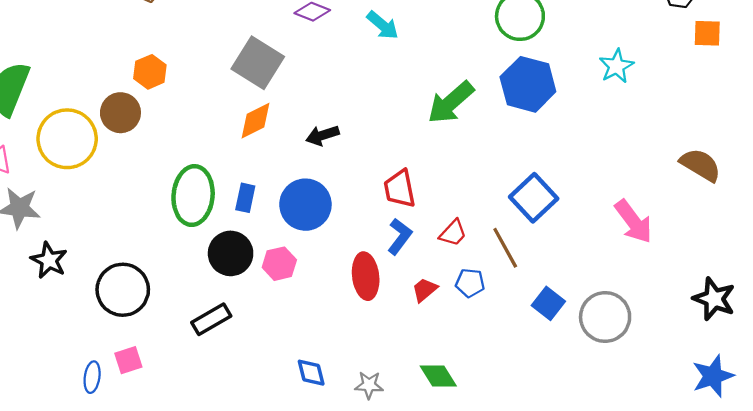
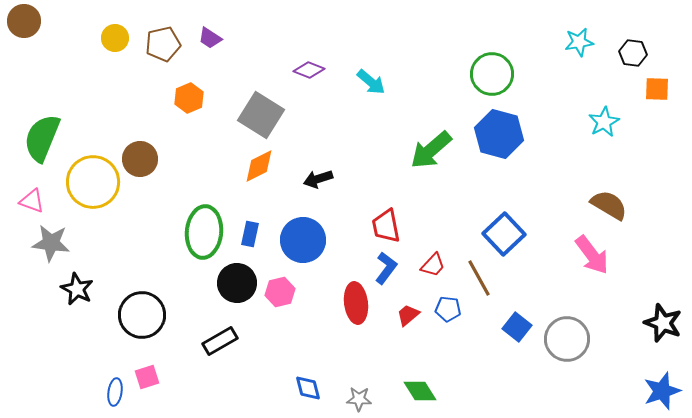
cyan star: (616, 66) -> (604, 122), moved
orange hexagon: (150, 72) -> (189, 98), moved
brown semicircle: (700, 165) -> (609, 205), moved

